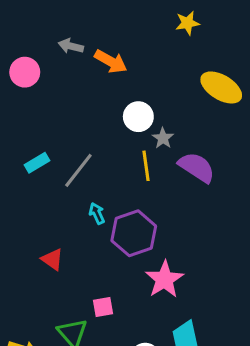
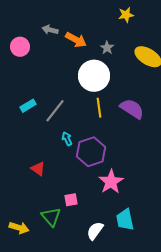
white circle: (138, 117) -> (94, 76), size x1.6
gray star: (163, 138) -> (107, 48), moved

